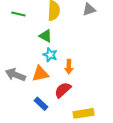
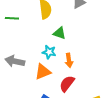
green triangle: (45, 36) -> (59, 33), moved
gray arrow: (15, 75) -> (15, 61), moved

